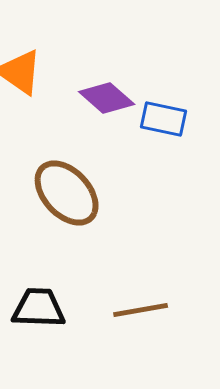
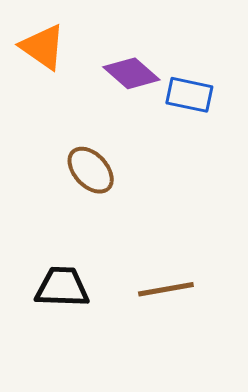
brown ellipse: (67, 193) -> (91, 170), size x0.7

